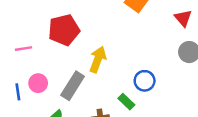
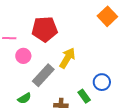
pink circle: (38, 83) -> (23, 56), moved

